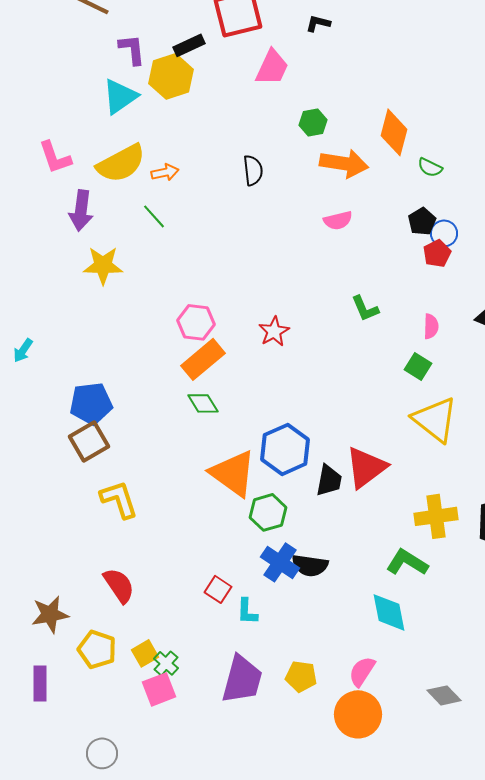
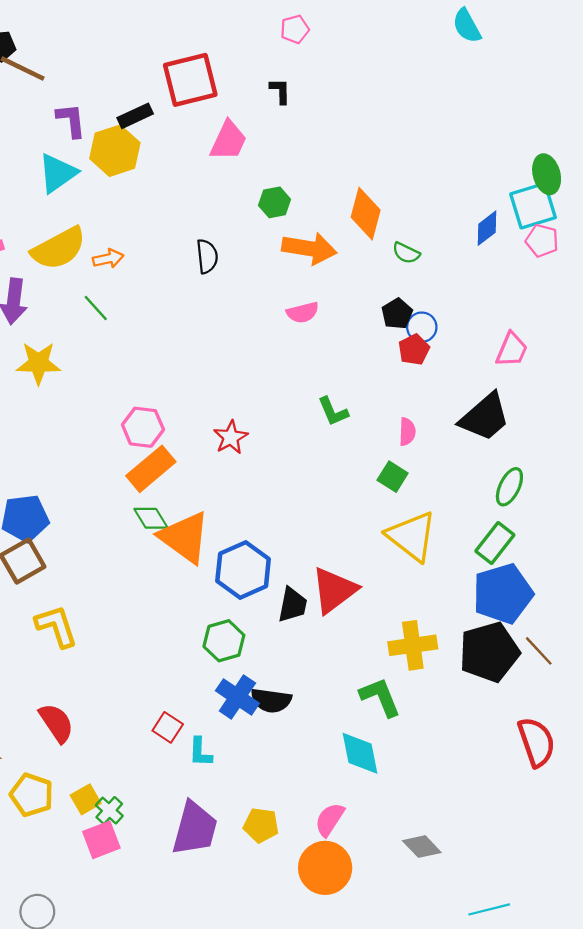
black L-shape: (318, 23) -> (280, 91), turned 75
orange triangle: (233, 473) -> (185, 537), moved
green L-shape: (407, 562) -> (380, 697), turned 36

